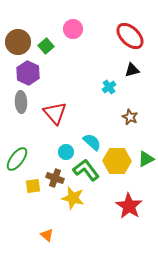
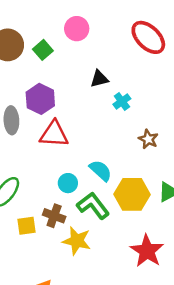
black triangle: (132, 70) -> (99, 79), moved
purple hexagon: (28, 73) -> (40, 99), moved
red triangle: (55, 113) -> (54, 134), turned -45

